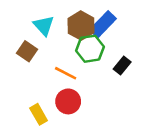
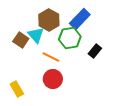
cyan triangle: (44, 26) -> (36, 35), moved
brown hexagon: (81, 26) -> (49, 20), moved
yellow rectangle: (39, 114) -> (17, 89), moved

